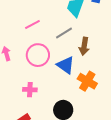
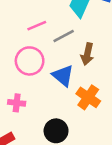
pink line: (32, 25) -> (37, 26), moved

